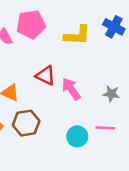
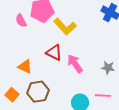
yellow L-shape: (77, 35) -> (65, 27), moved, turned 45

